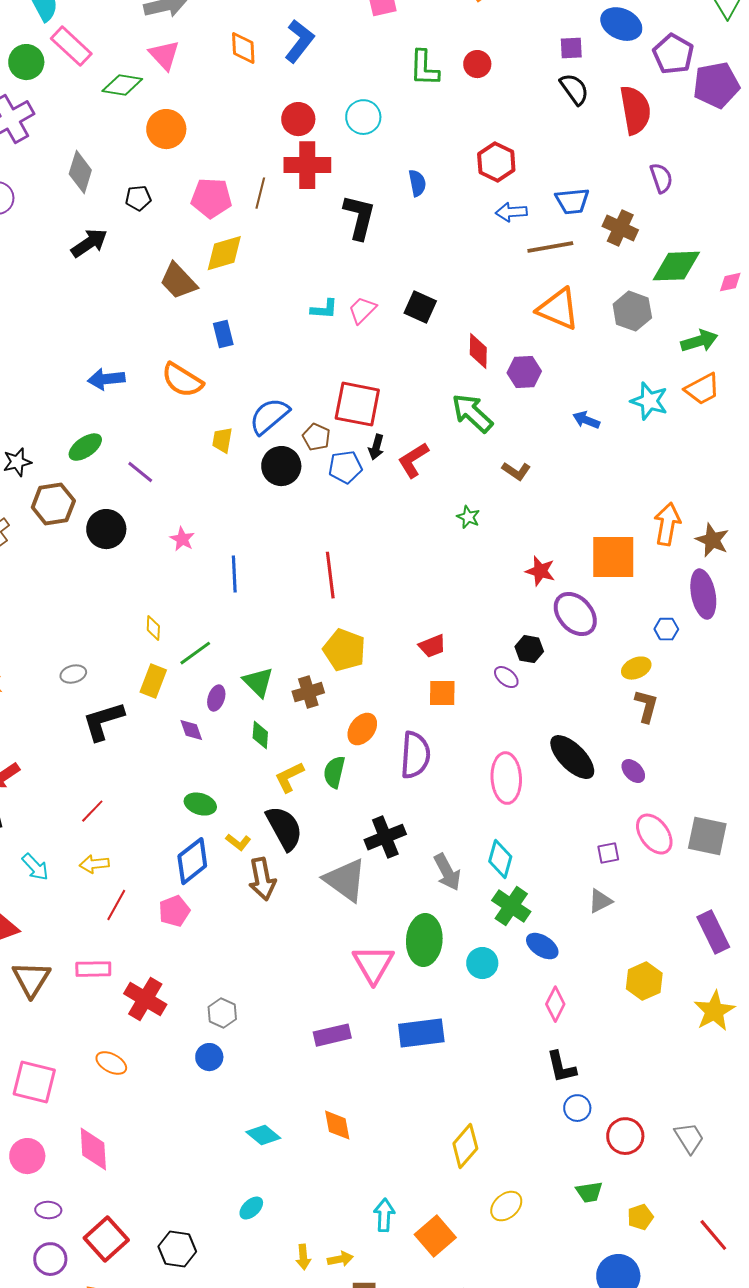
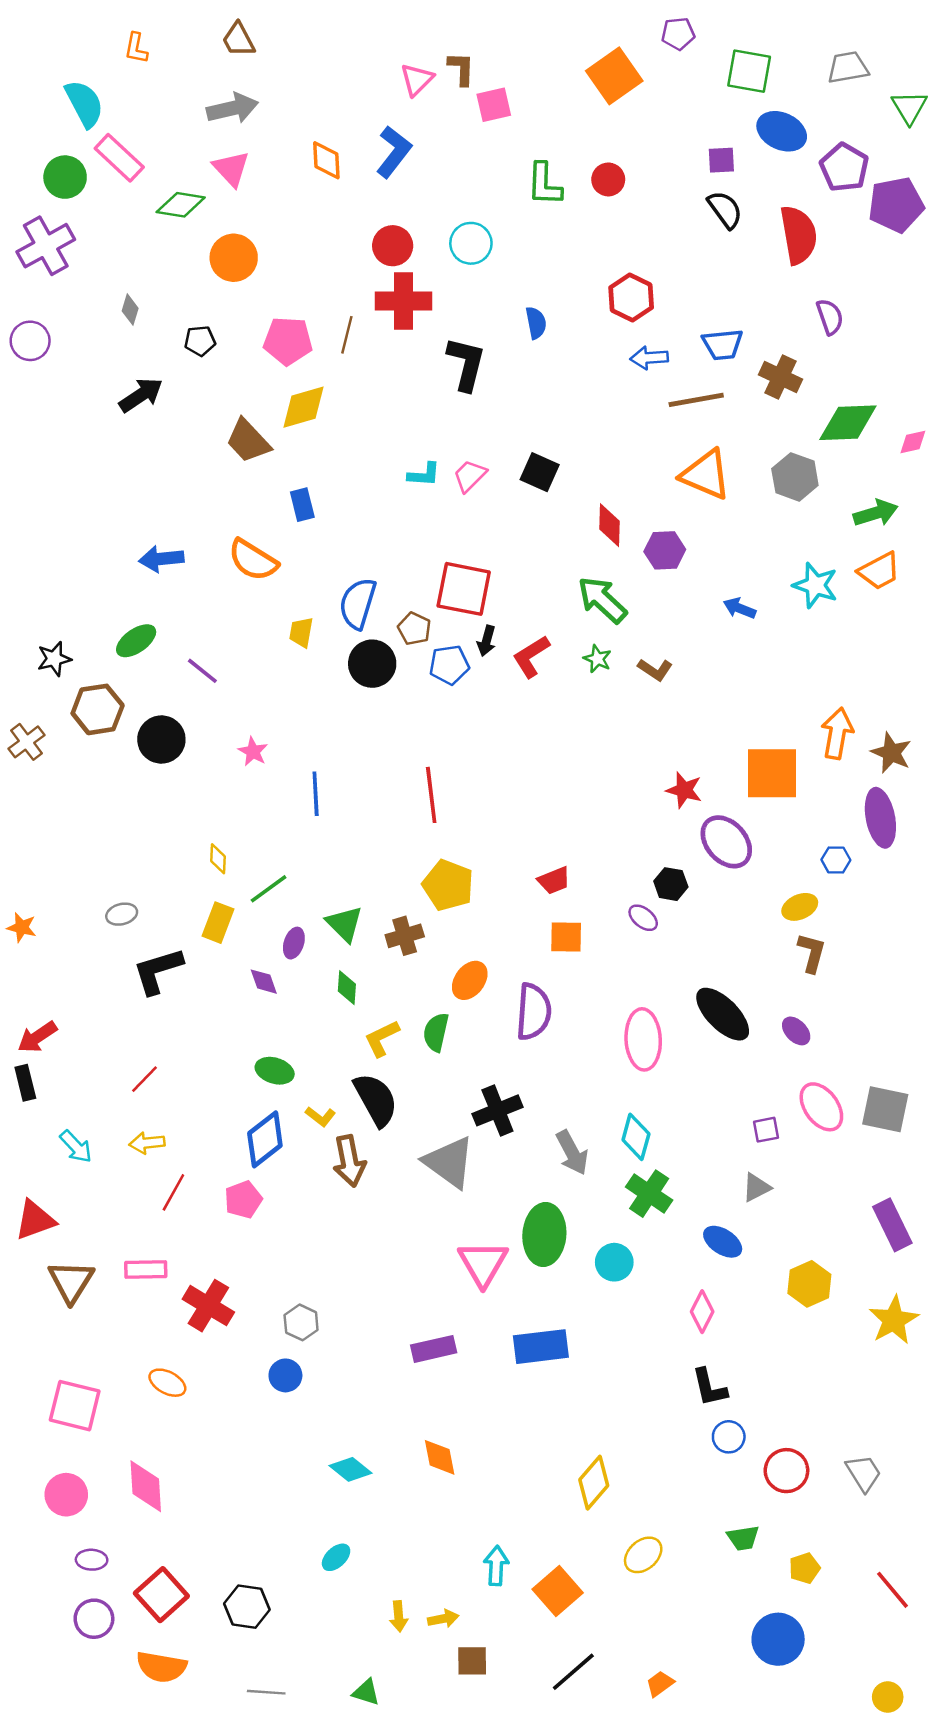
gray diamond: (80, 172) -> (130, 310), size x0.6
blue semicircle: (269, 416) -> (358, 603), turned -33
green star: (468, 517) -> (597, 659), moved
blue ellipse: (542, 946) -> (723, 1242), moved

